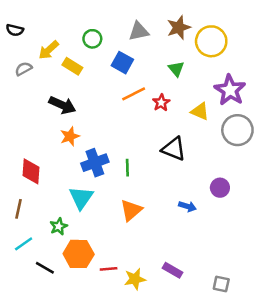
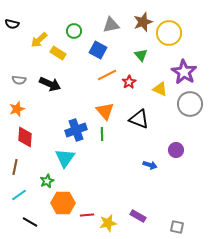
gray semicircle: (24, 69) -> (19, 80), moved, turned -144
orange star: (70, 136) -> (17, 109), moved
orange triangle: (131, 210) -> (105, 111), moved, turned -30
black line: (45, 268) -> (30, 222), moved

